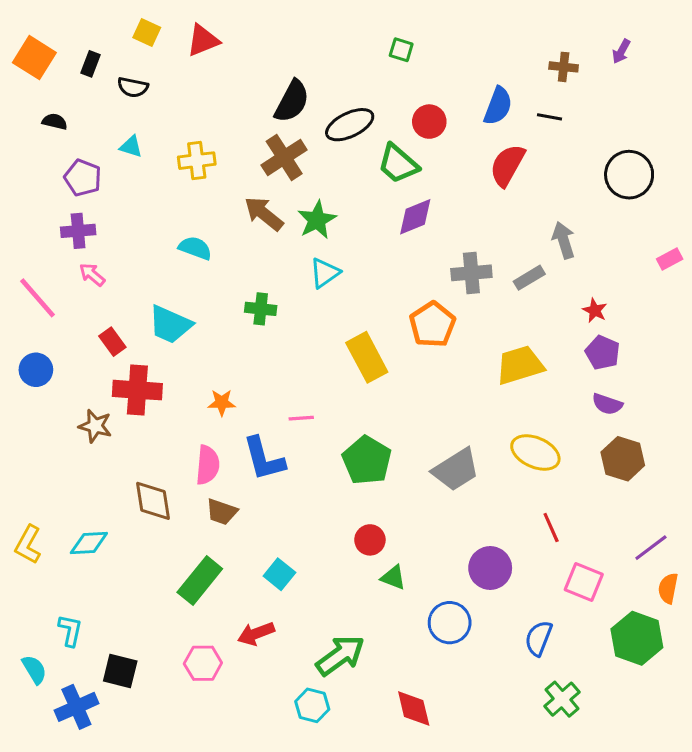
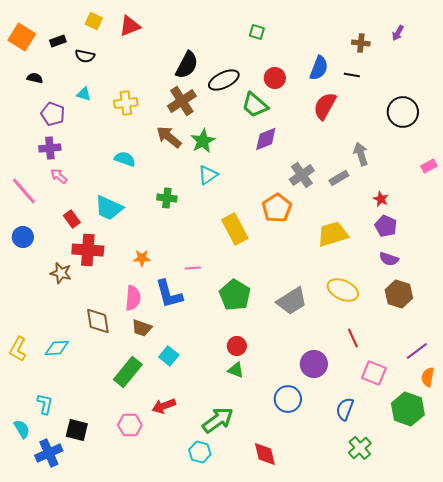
black rectangle: (91, 64) -> (58, 41), turned 49
gray cross: (471, 273) -> (302, 175), turned -30
cyan square: (279, 574) -> (169, 356), moved
green triangle: (393, 577) -> (236, 370), moved

